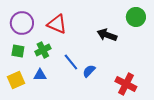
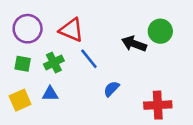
green circle: (136, 17) -> (160, 31), moved
blue line: (71, 62) -> (89, 59), moved
red cross: (126, 84) -> (158, 105), turned -30

